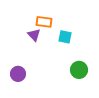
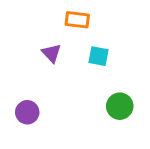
orange rectangle: (44, 22) -> (77, 20), moved

